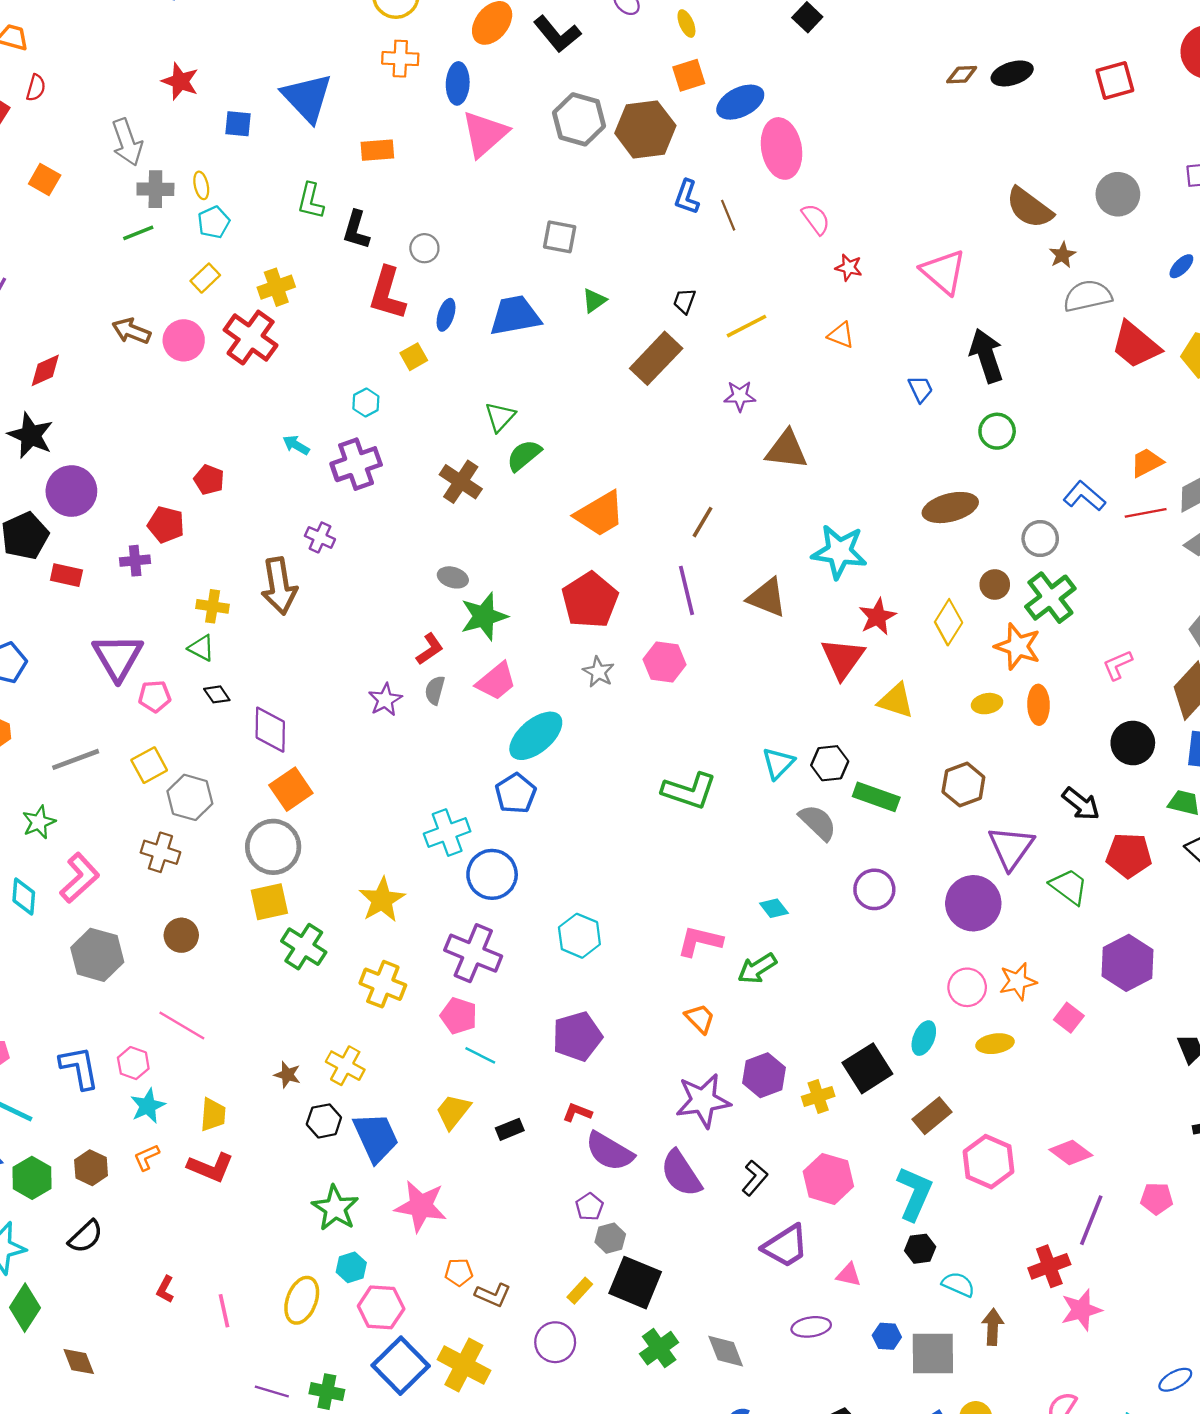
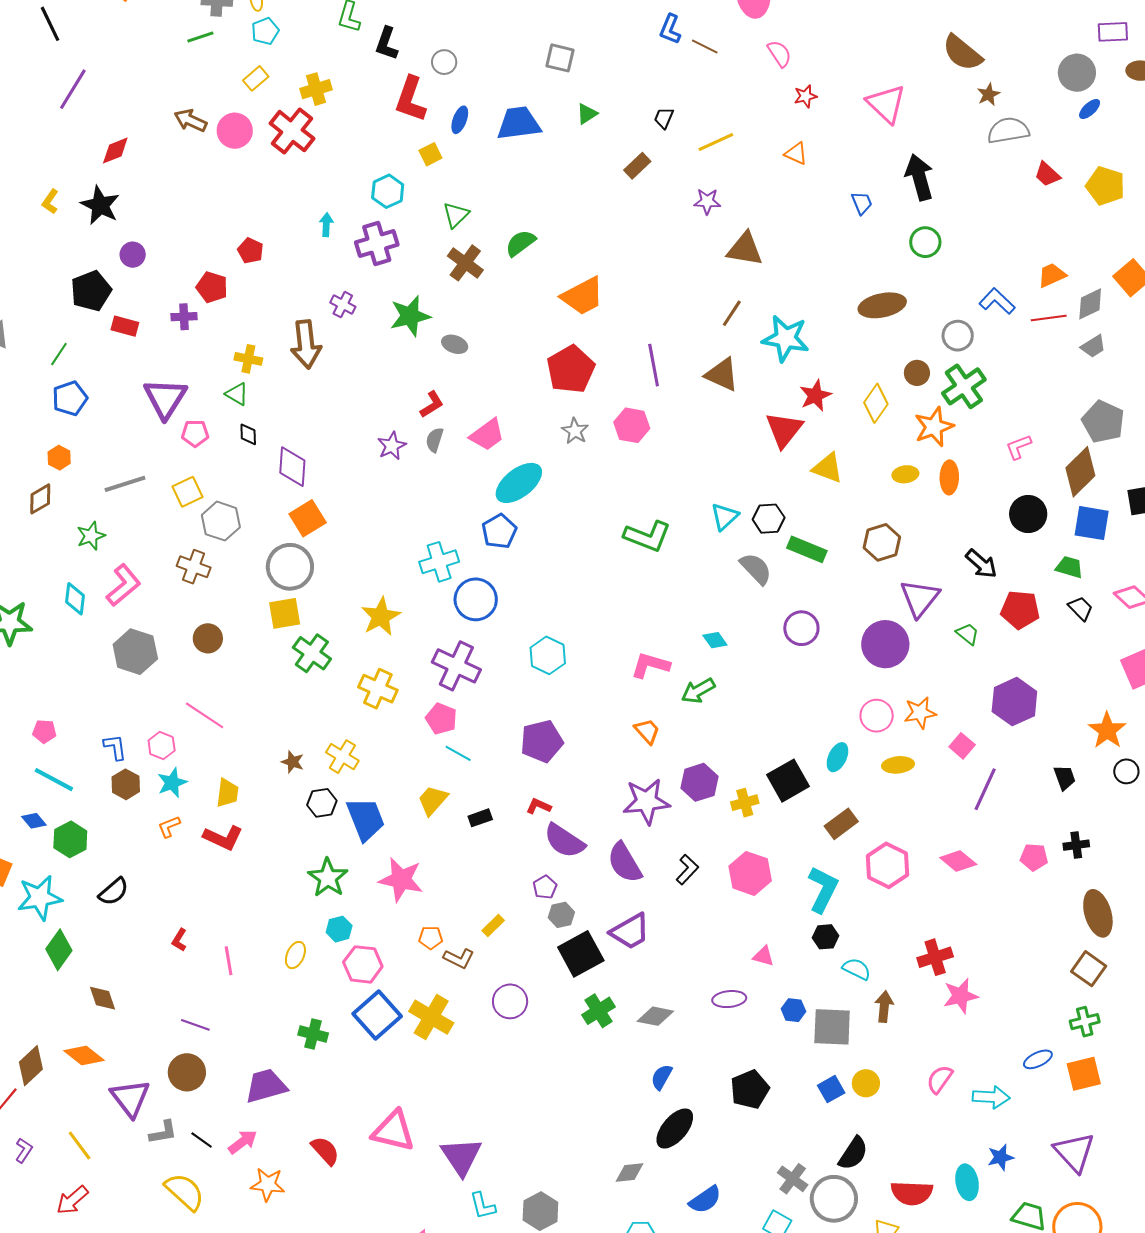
gray circle: (1118, 194) -> (1077, 73), moved
brown line: (728, 215) -> (705, 47), turned -44
red star: (849, 267) -> (806, 96), turned -30
red trapezoid: (1136, 345) -> (1047, 174), size x0.6
brown rectangle: (656, 358) -> (637, 166), size x0.6
cyan hexagon: (366, 403) -> (388, 191), size x1.4
green triangle: (500, 417) -> (456, 215), moved
cyan arrow: (296, 445) -> (326, 225), turned 60
purple circle: (71, 491) -> (133, 255), size x0.6
brown line: (702, 522) -> (732, 313), moved
green star: (484, 616) -> (410, 316), moved
orange star: (1018, 646) -> (934, 427), turned 30
black diamond: (217, 694) -> (248, 434), turned 30
green trapezoid: (1069, 887) -> (968, 634), size x0.7
blue L-shape: (79, 1068) -> (115, 747), size x0.7
brown hexagon: (91, 1168) -> (126, 784), moved
pink pentagon: (1157, 1199) -> (1034, 857), moved
purple line: (1091, 1220) -> (985, 789), moved
purple trapezoid: (786, 1246) -> (630, 931), moved
black square: (635, 1283) -> (581, 954), turned 36
yellow rectangle: (580, 1291) -> (493, 925), moved
yellow ellipse: (302, 1300) -> (295, 955), size x0.7
gray diamond: (726, 1351) -> (655, 1016), turned -60
purple line: (272, 1391) -> (195, 1025), moved

